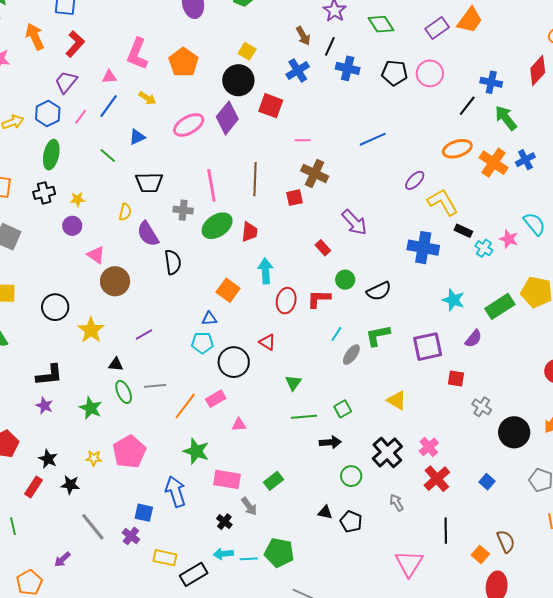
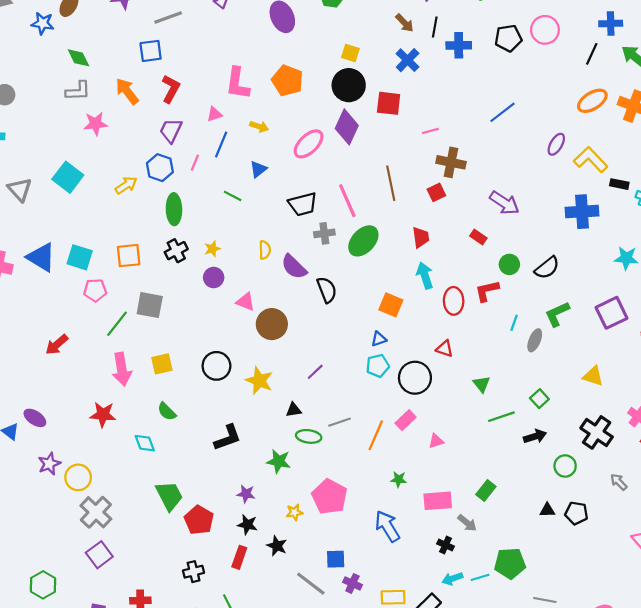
black trapezoid: (149, 182) -> (303, 204), moved
red trapezoid: (250, 232) -> (421, 237), moved
green ellipse: (124, 392) -> (309, 436), turned -45
purple star: (44, 406) -> (246, 494), moved
green star: (196, 451) -> (399, 479), size x0.6
black star: (70, 485) -> (277, 546), turned 30
blue square: (144, 513) -> (336, 559), moved

